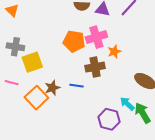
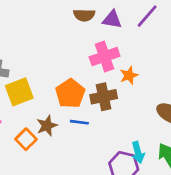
orange pentagon: (74, 41) -> (70, 93), moved, turned 30
orange square: (36, 98) -> (26, 139), size x0.7
cyan arrow: (127, 104) -> (138, 152), moved, turned -147

